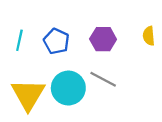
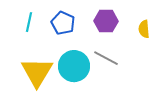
yellow semicircle: (149, 36) -> (144, 29), moved

